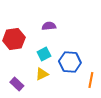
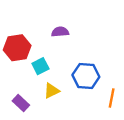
cyan square: (44, 54) -> (40, 66), moved

